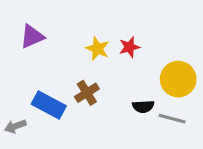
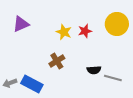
yellow circle: (178, 79) -> (117, 24), moved
blue rectangle: (49, 105) -> (32, 84), moved

